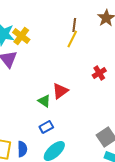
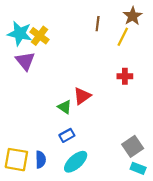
yellow line: (72, 39) -> (123, 37), moved
red cross: (99, 73) -> (125, 76), turned 32

